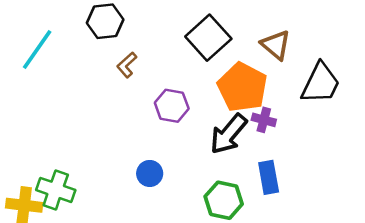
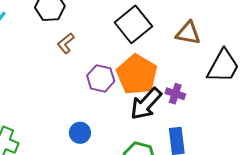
brown triangle: (276, 45) -> (188, 33), turned -32
orange pentagon: (242, 87) -> (137, 75), moved

